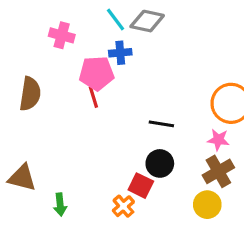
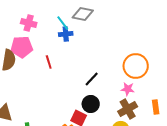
cyan line: (115, 19) -> (63, 23), moved
pink pentagon: (97, 73) -> (22, 47), moved
black line: (161, 124) -> (92, 79), turned -56

